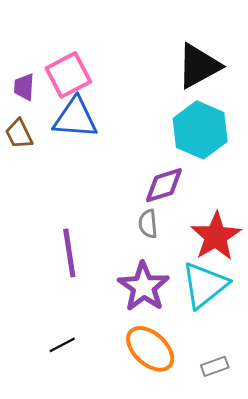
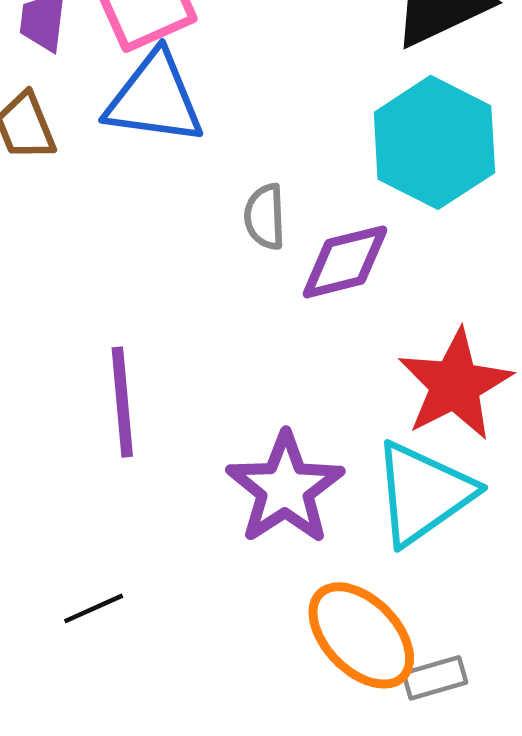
gray semicircle: (148, 224) -> (265, 217), moved
orange ellipse: (150, 349) -> (361, 635), moved

